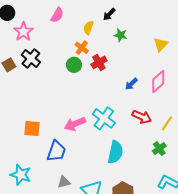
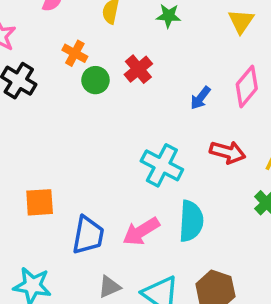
orange cross: (82, 48) -> (75, 53), moved
pink arrow: (75, 124) -> (141, 231), moved

